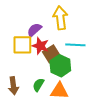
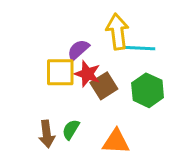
cyan line: (75, 45) -> (140, 48), moved
green hexagon: (60, 66) -> (148, 90), moved
green semicircle: (38, 85) -> (71, 129), moved

